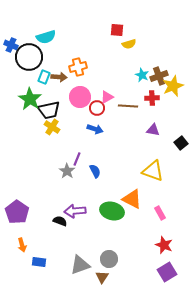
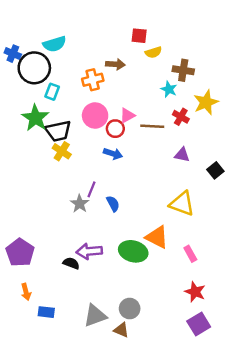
brown cross: (159, 76) -> (183, 70), moved, turned 30
brown arrow: (59, 77) -> (115, 64), moved
red cross: (152, 98) -> (181, 117), turned 32
brown triangle: (102, 277) -> (121, 330), turned -40

